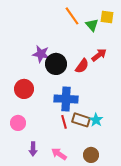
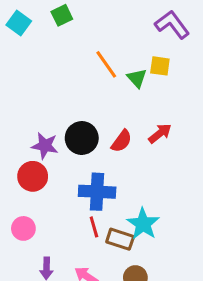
purple star: (41, 54) -> (45, 146), moved
red arrow: (99, 55) -> (160, 133), moved
brown rectangle: (81, 120) -> (120, 239), moved
cyan star: (96, 120) -> (143, 224), size x1.5

